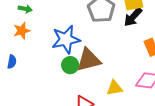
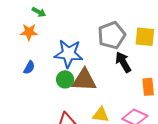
black arrow: (133, 17) -> (123, 62), moved, turned 90
blue semicircle: (12, 62) -> (29, 67), moved

